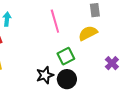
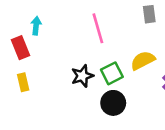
yellow semicircle: (88, 33) -> (143, 60), moved
black star: (45, 75) -> (82, 76), moved

